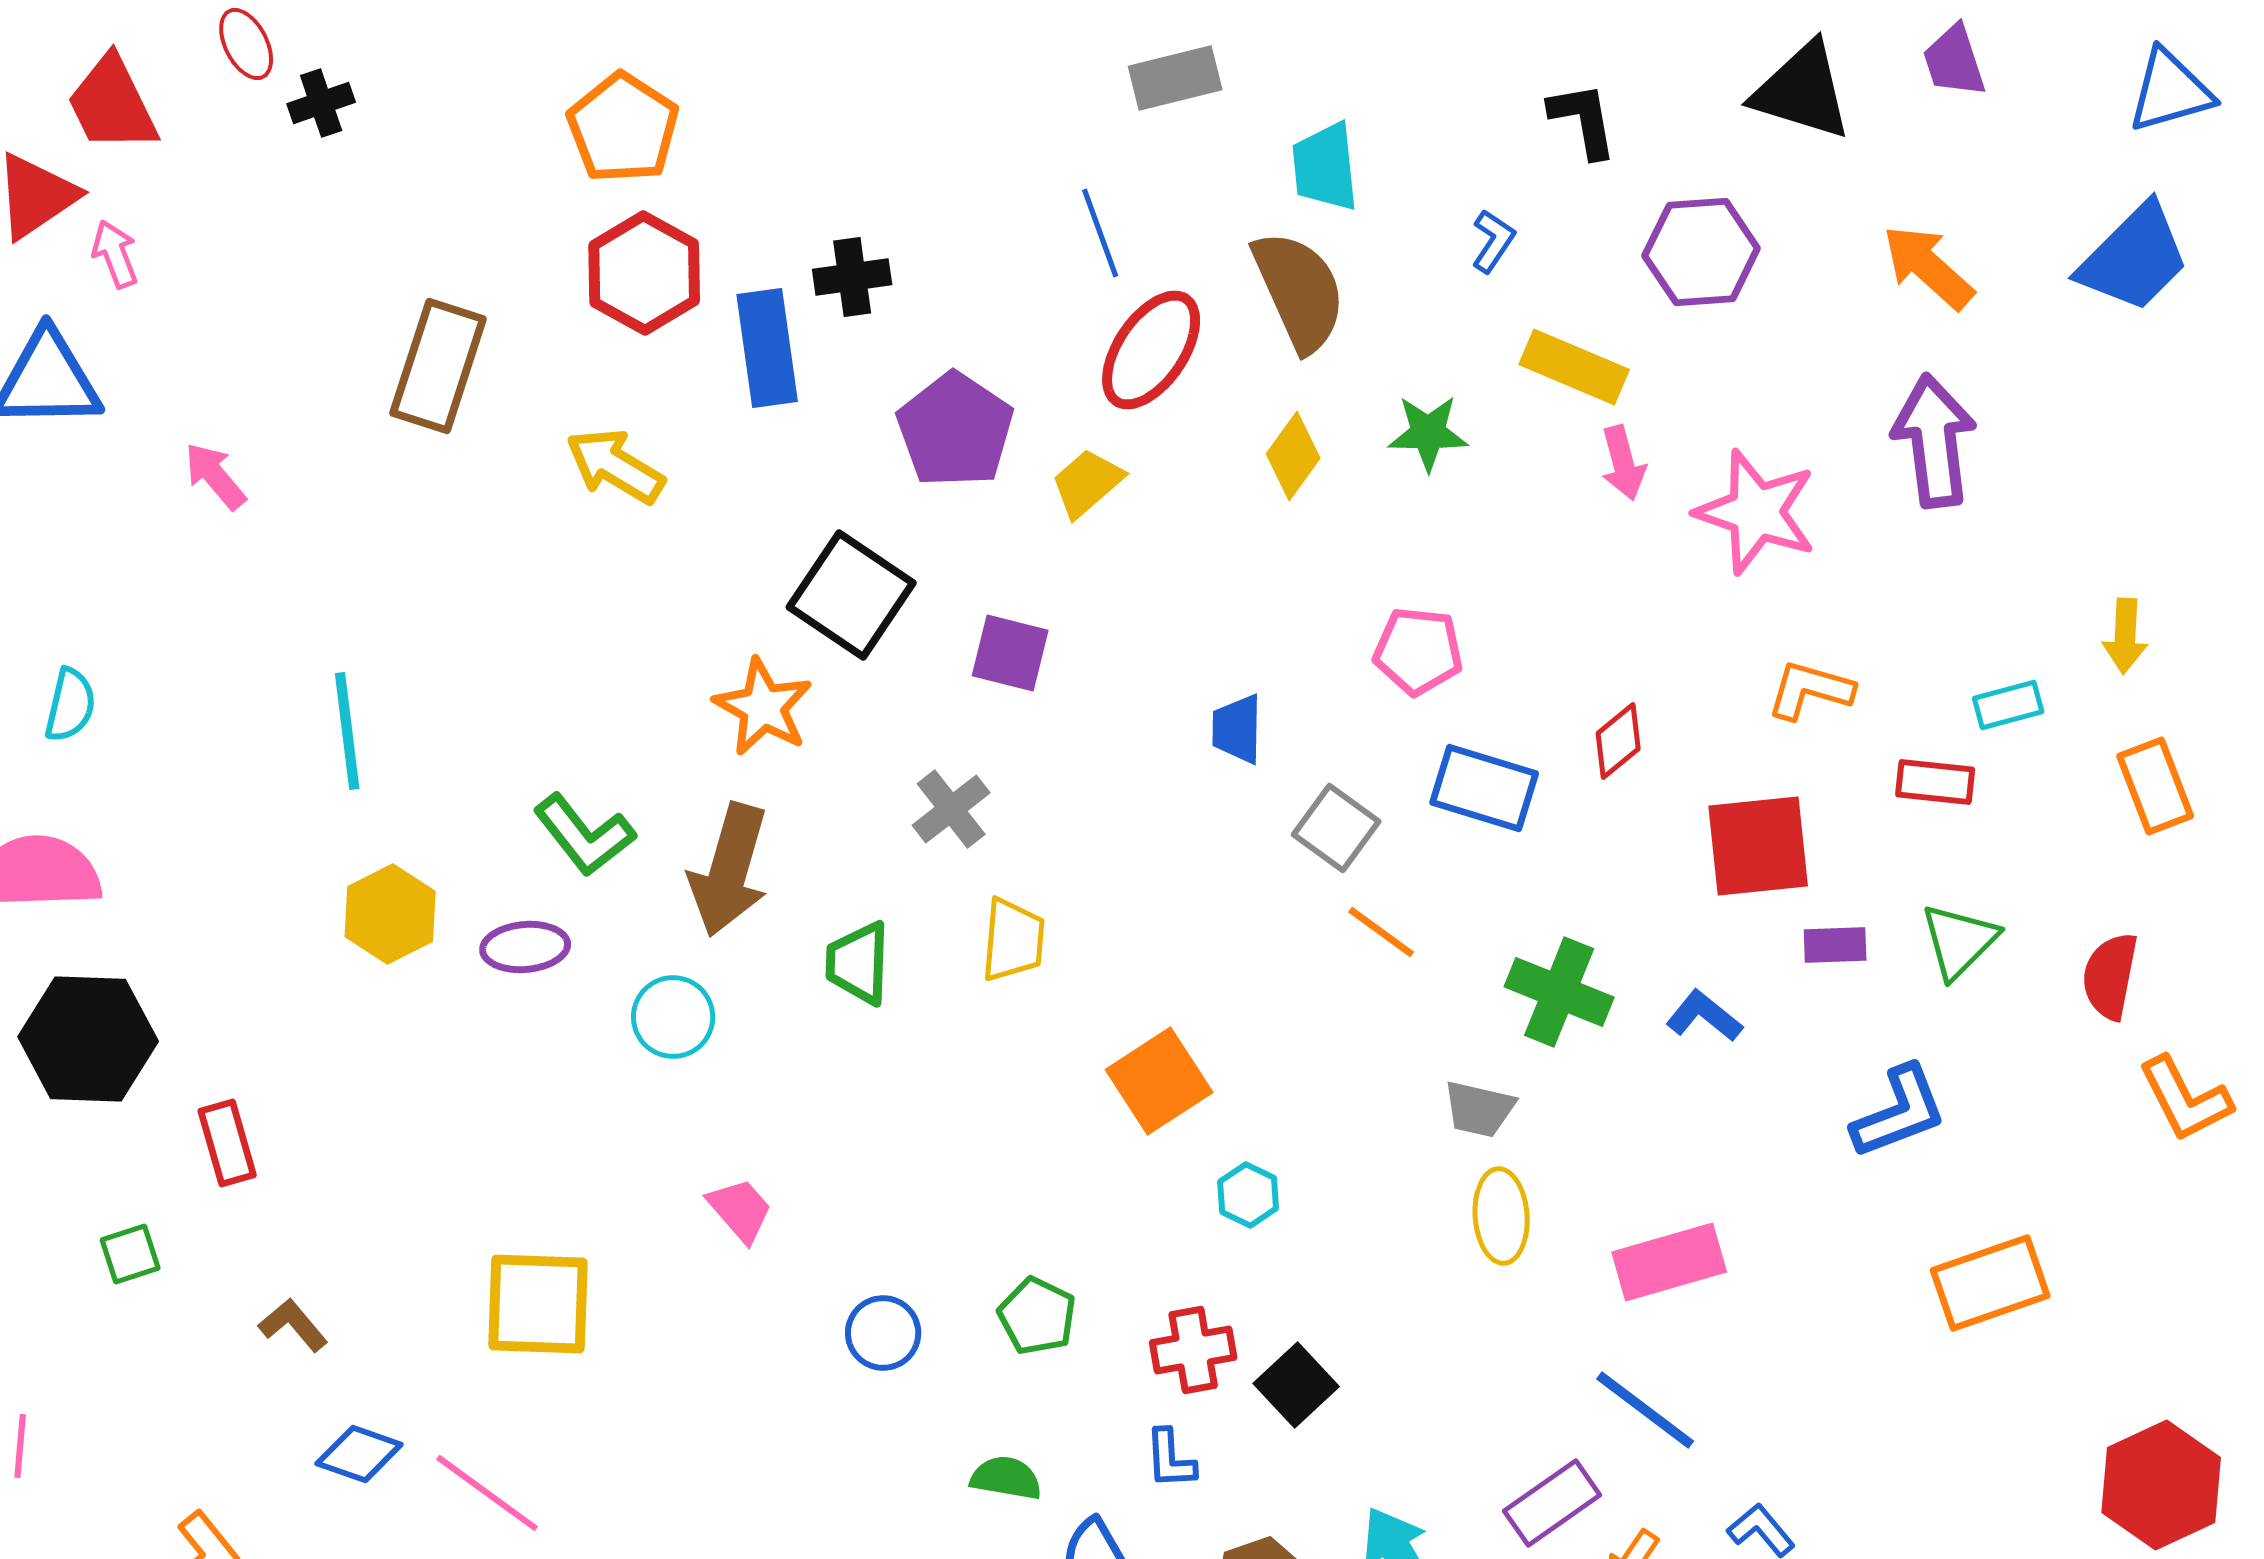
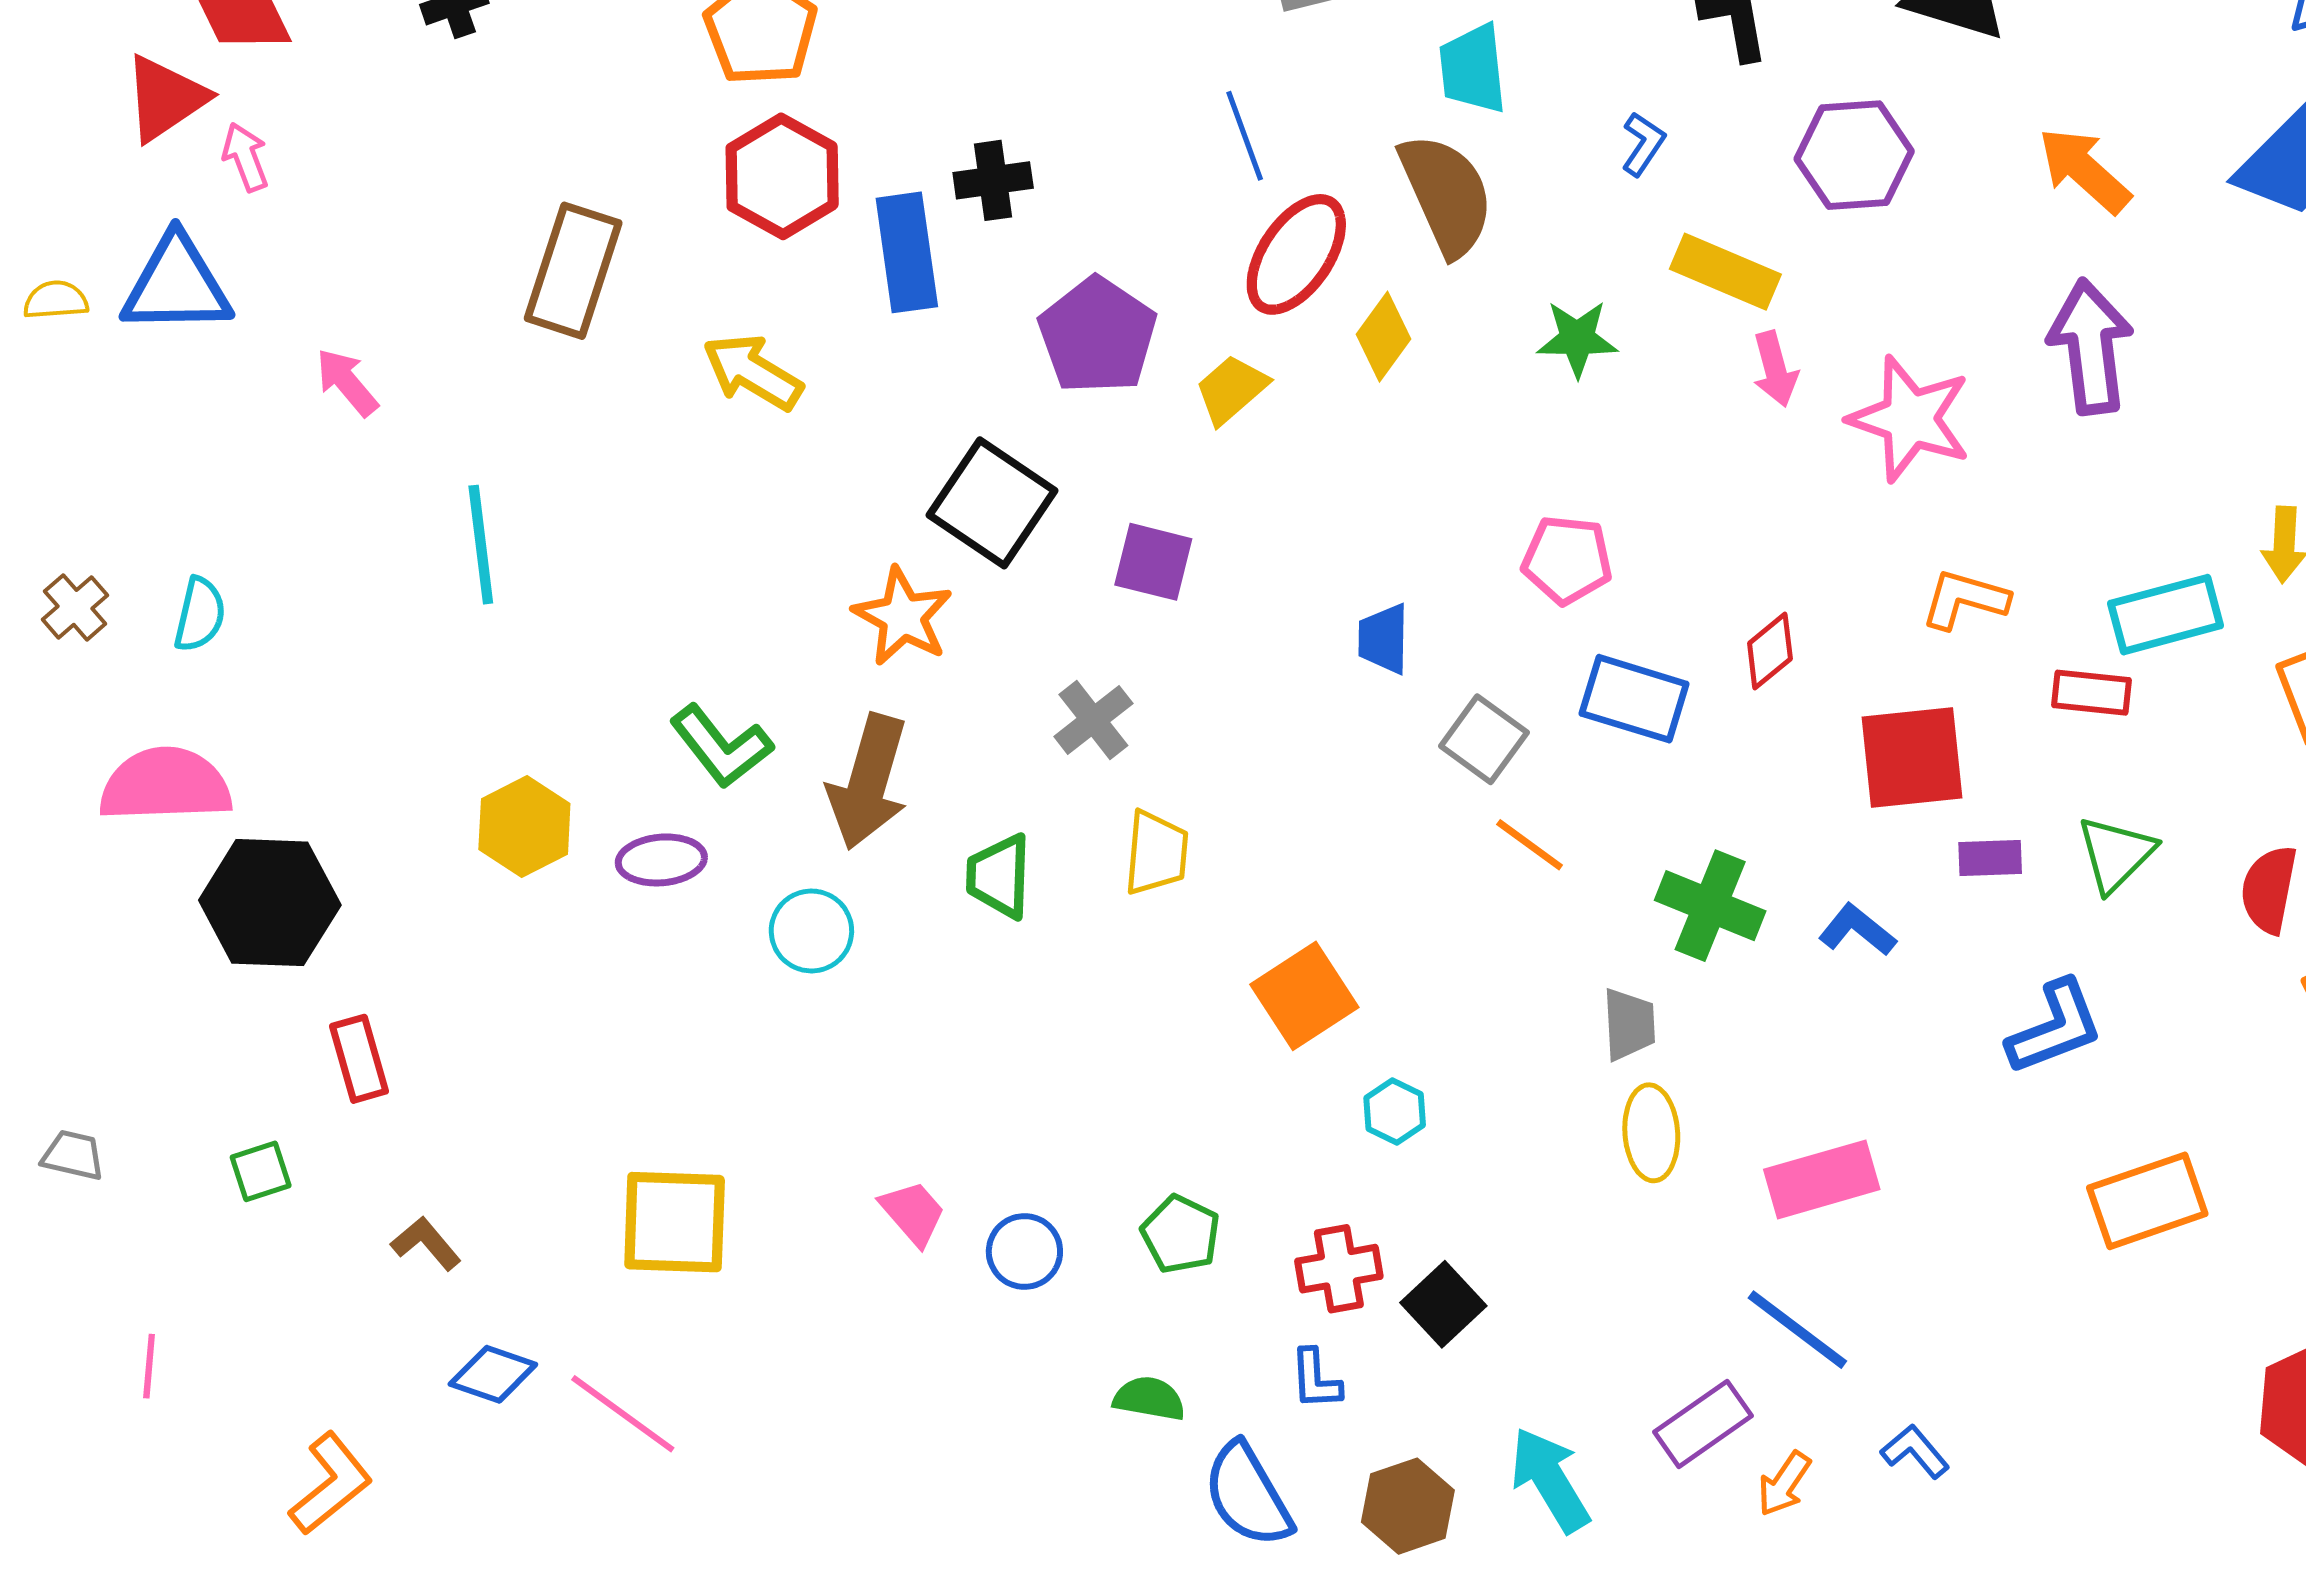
yellow diamond: (1293, 456) -> (1384, 337), moved
cyan rectangle: (2008, 705) -> (2166, 615), size x1.6
cyan line: (347, 731) -> (481, 545), moved
black hexagon: (88, 1039) -> (270, 903), moved
gray trapezoid: (1479, 1109) -> (1629, 1024), turned -106
pink trapezoid: (740, 1210) -> (913, 1213), moved

